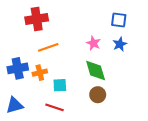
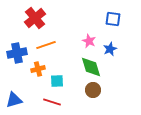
red cross: (37, 19) -> (35, 18), turned -30
blue star: (120, 44) -> (110, 49), moved
blue cross: (18, 68) -> (17, 53), moved

